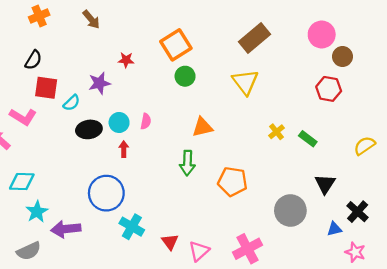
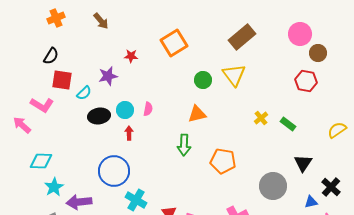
green circle: (185, 76) -> (203, 80), moved

